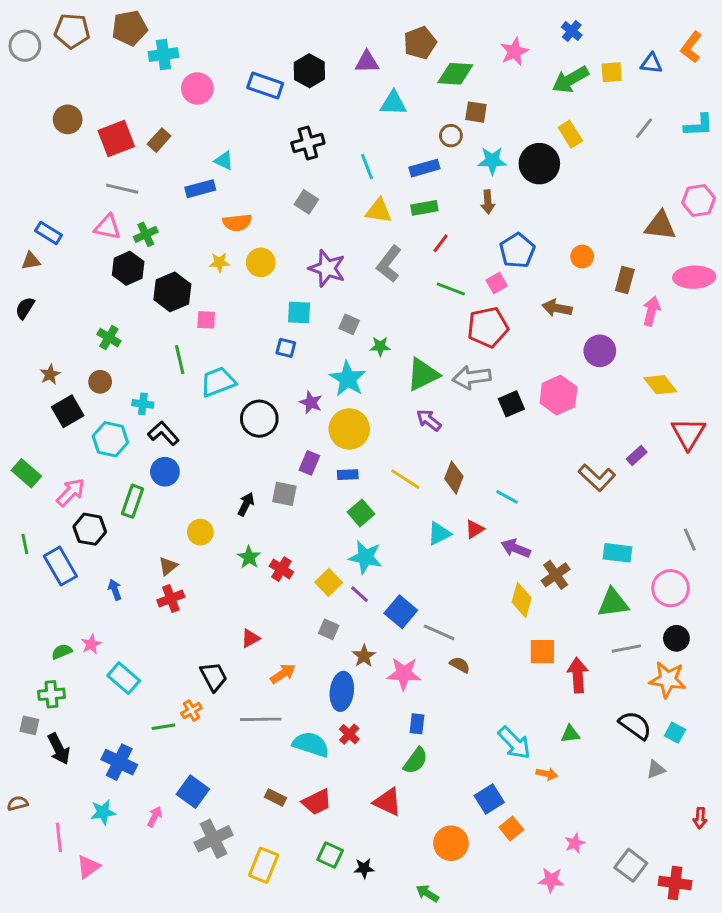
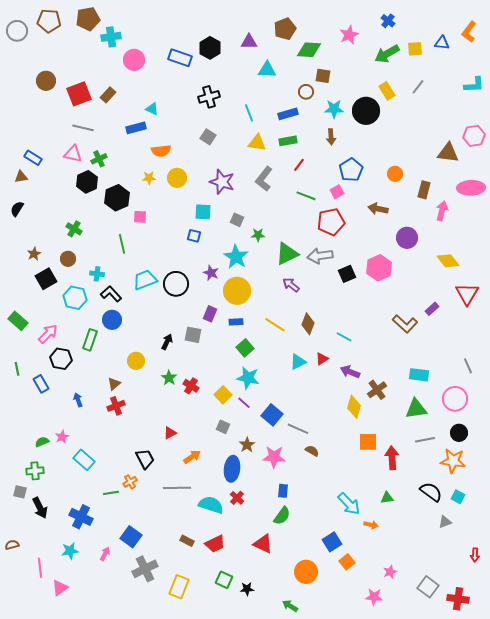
gray line: (644, 128) -> (418, 87), moved
cyan trapezoid: (218, 382) -> (145, 280), moved
blue rectangle: (60, 566) -> (41, 384), size x0.7

